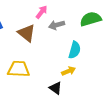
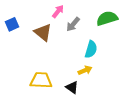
gray arrow: (57, 25) -> (73, 24), turned -35
yellow trapezoid: (19, 69) -> (41, 80), moved

